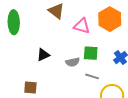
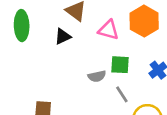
black triangle: (43, 55) -> (63, 36), moved
gray line: (92, 76) -> (122, 94), turned 40

